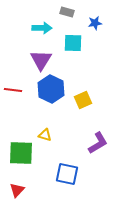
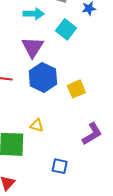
cyan square: (73, 43) -> (66, 29), turned 36
blue square: (67, 174) -> (60, 166), size x0.7

